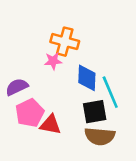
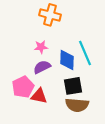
orange cross: (65, 42) -> (50, 15), moved
purple semicircle: (17, 87) -> (42, 67), moved
cyan line: (110, 92) -> (85, 53), moved

